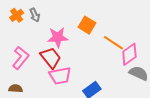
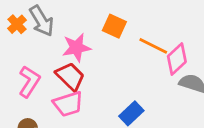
gray arrow: (35, 15) -> (42, 21), size x1.6
pink trapezoid: (60, 76) -> (68, 104), moved

